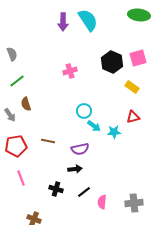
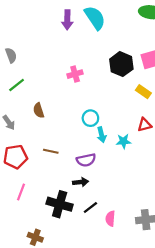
brown semicircle: (26, 104) -> (39, 110), moved
cyan arrow: (94, 126) -> (101, 135), turned 40
pink line: (21, 178) -> (21, 192), turned 42
black cross: (56, 189) -> (60, 204), size x1.6

